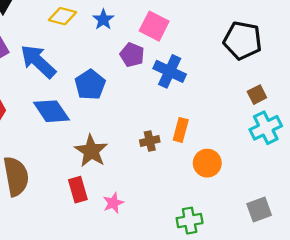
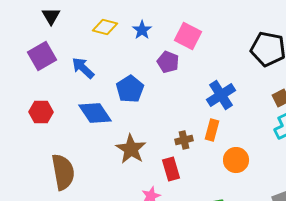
blue arrow: (38, 61) -> (83, 68), size x0.7
blue cross: (170, 71) -> (221, 95), moved, turned 32
red rectangle: (78, 190) -> (171, 169), moved

